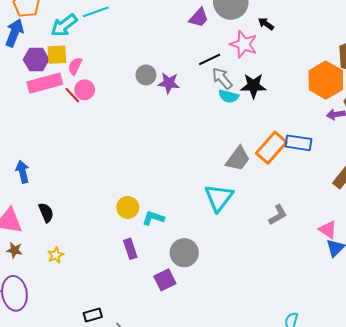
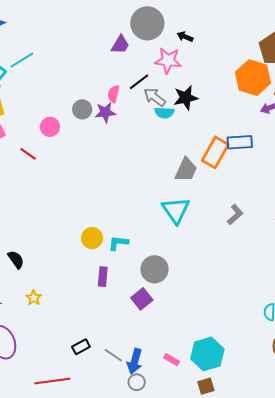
pink semicircle: (75, 66) -> (113, 94), moved
pink circle: (85, 90) -> (50, 127), moved
red line: (72, 95) -> (28, 154), moved
purple rectangle: (130, 249) -> (103, 277), turned 36

